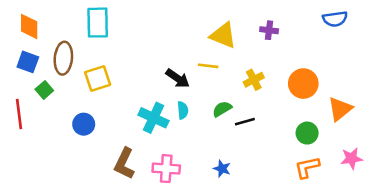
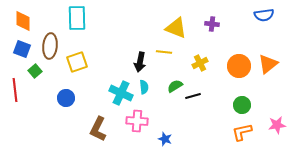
black arrow: (178, 78) -> (140, 62), turned 66
orange triangle: (340, 109) -> (268, 64), moved
pink cross: (166, 169) -> (137, 121), moved
blue star: (222, 169) -> (165, 139), moved

